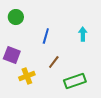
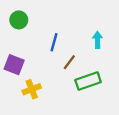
brown line: (54, 62) -> (69, 62), moved
green rectangle: (75, 81) -> (88, 81), moved

